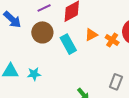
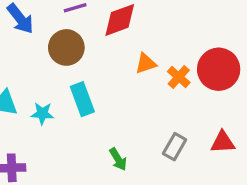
cyan rectangle: (68, 44) -> (82, 99), moved

